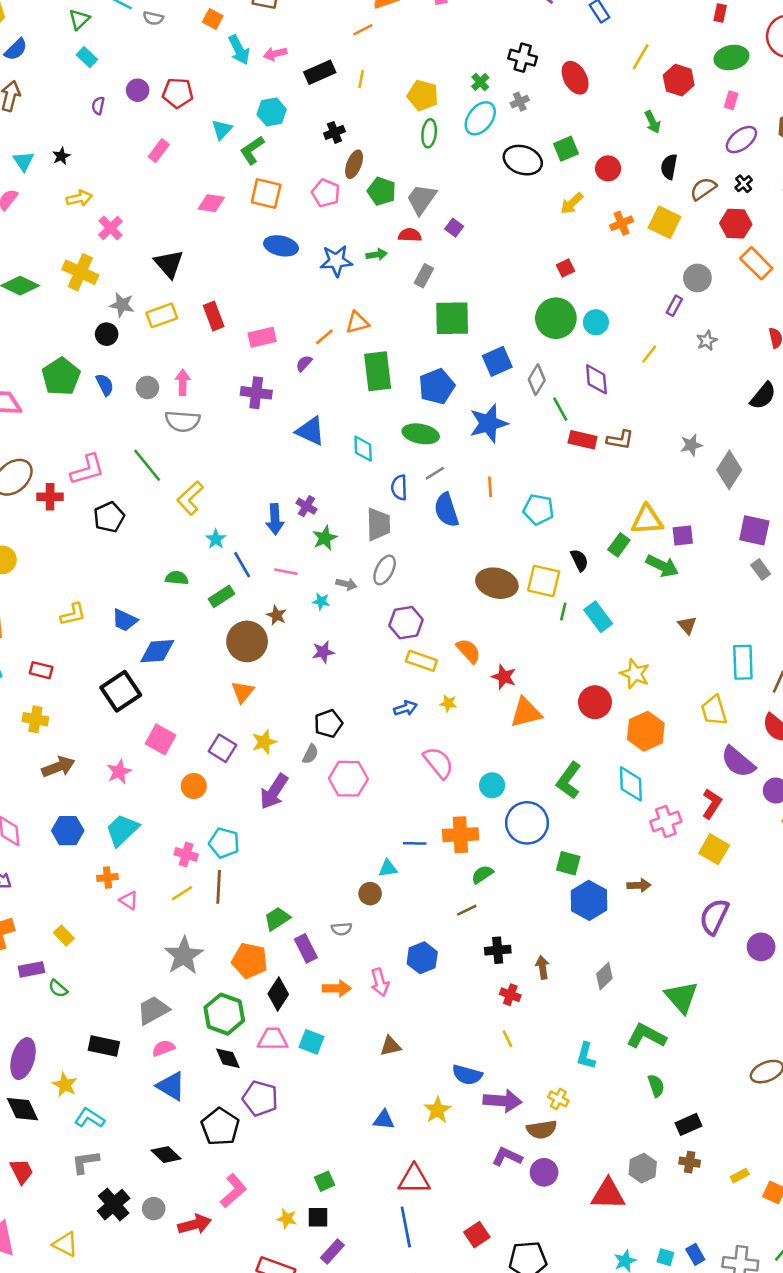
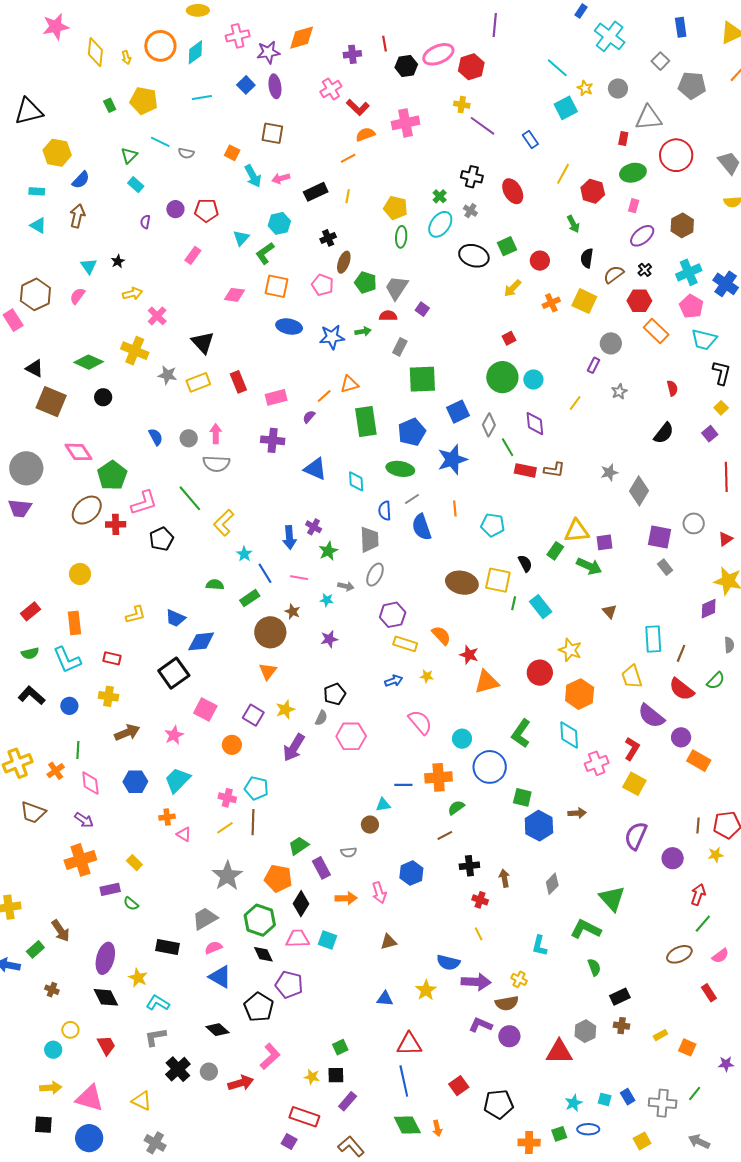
gray cross: (520, 102) -> (470, 211), turned -32
black circle: (107, 334) -> (103, 397), moved
green pentagon: (61, 377) -> (112, 475), moved

